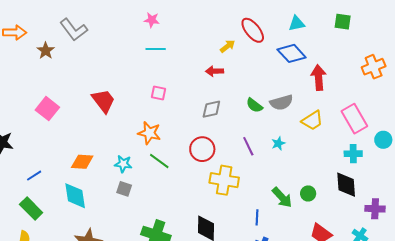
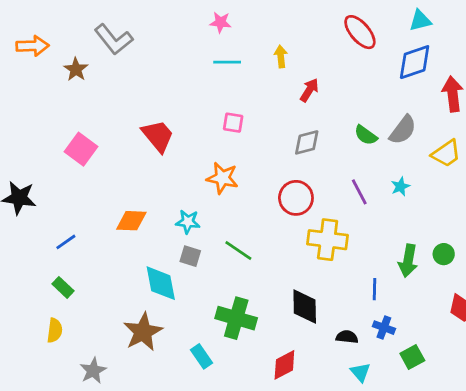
yellow arrow: (228, 46) -> (281, 56), moved, turned -56
blue diamond: (292, 53) -> (415, 62), turned -64
red arrow: (215, 71) -> (309, 90), turned 126
gray semicircle: (281, 102) -> (403, 130), turned -35
green line: (159, 161) -> (238, 251), moved
cyan diamond: (75, 196) -> (161, 283), moved
green arrow: (282, 197) -> (408, 261), turned 55
green rectangle: (31, 209) -> (63, 287), size x0.7

